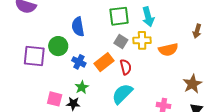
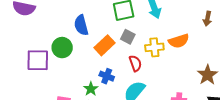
yellow cross: (142, 40) -> (154, 47), moved
blue cross: (79, 62) -> (107, 76), moved
orange rectangle: (104, 62) -> (105, 45), moved

